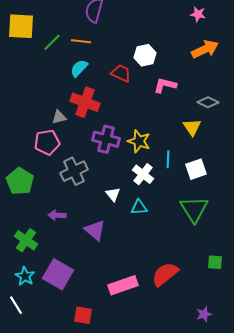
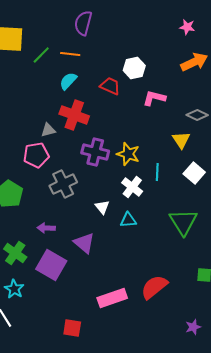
white square: (196, 169) -> (194, 173), moved, turned -30
purple square: (58, 274) -> (51, 265), moved

